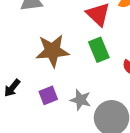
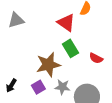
brown star: (52, 51) -> (48, 65), moved

